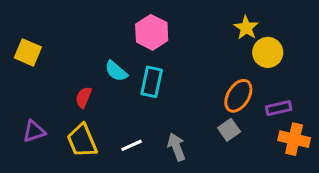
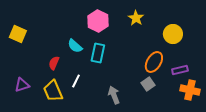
yellow star: (246, 28) -> (136, 18), moved
white line: (132, 145) -> (76, 81), moved, turned -40

